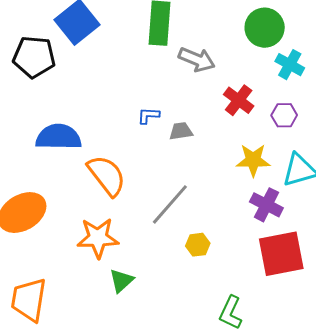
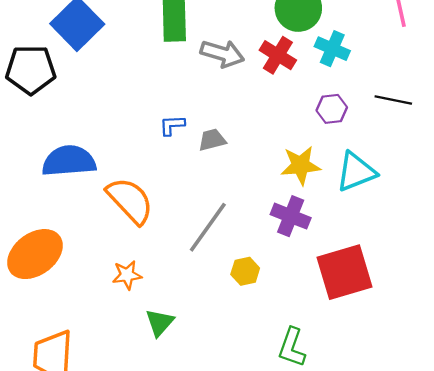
red cross: (239, 100) -> (278, 55), moved
purple cross: (266, 205) -> (291, 216), moved
orange star: (98, 238) -> (127, 275), size x0.6

